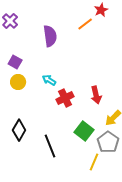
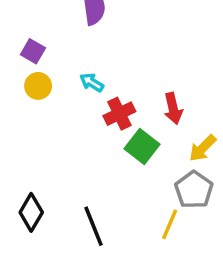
black diamond: (19, 130) -> (31, 212), moved
green square: (84, 131) -> (142, 147), moved
black line: (50, 146) -> (93, 226), moved

